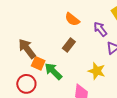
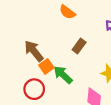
orange semicircle: (72, 19) -> (67, 12), moved
orange square: (38, 63) -> (46, 66), turned 32

